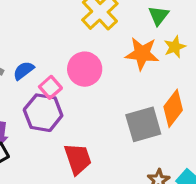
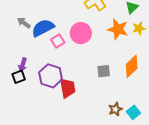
blue semicircle: (24, 71) -> (43, 28), size x1.6
purple hexagon: (43, 113) -> (51, 76), moved
gray square: (143, 124) -> (104, 71), moved, size x0.6

